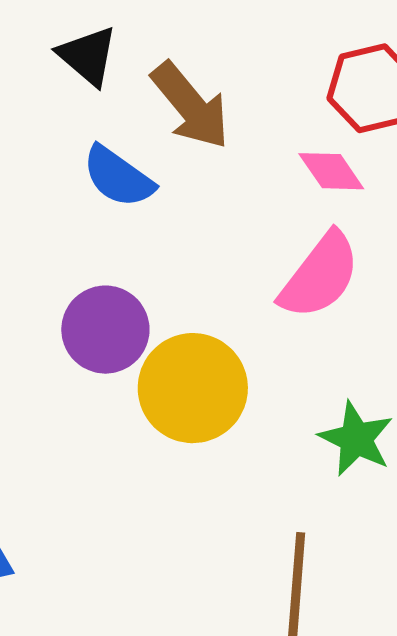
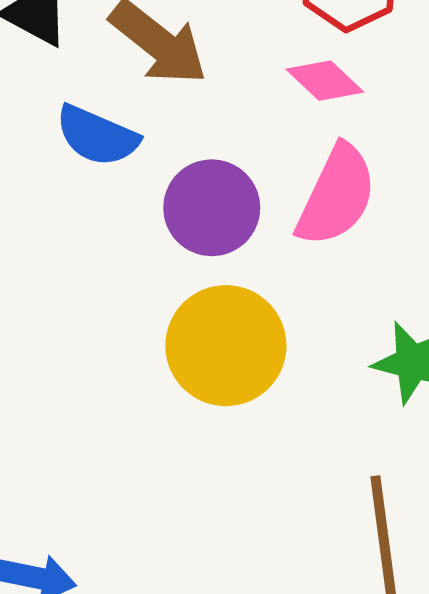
purple circle: (105, 330) -> (212, 208), moved

